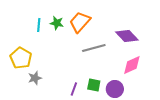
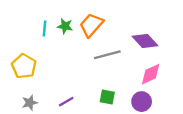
gray star: (35, 78) -> (30, 103), moved
purple line: (74, 89) -> (66, 102), moved, turned 40
purple circle: (115, 89) -> (142, 102), moved

